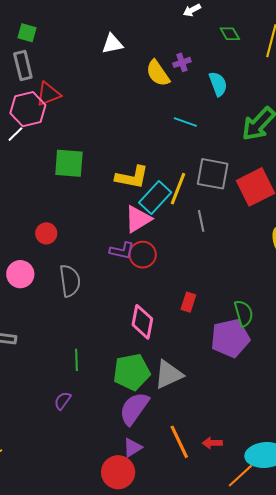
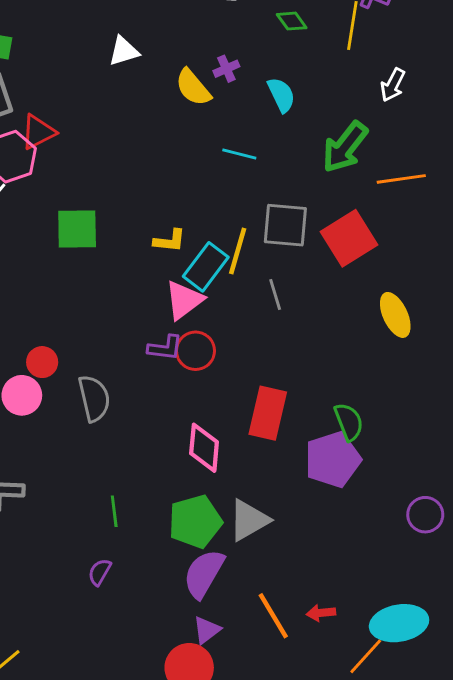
yellow L-shape: (132, 177) -> (170, 241), size x0.7
red circle: (46, 233) -> (42, 362), moved
red rectangle: (188, 302) -> (268, 413), size x1.8

